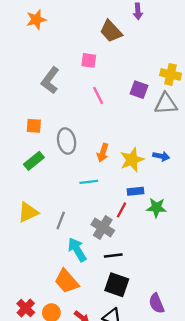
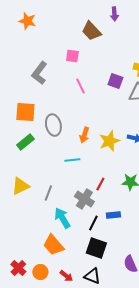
orange star: (36, 20) -> (27, 21), turned 30
orange square: (34, 126) -> (25, 112), size x1.5
blue rectangle: (135, 191) -> (113, 215), moved
black line: (113, 255) -> (93, 223), turned -56

